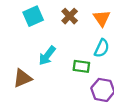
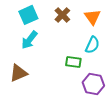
cyan arrow: (47, 56) -> (29, 40), moved

